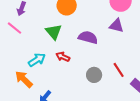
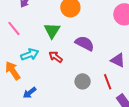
purple triangle: (116, 26) -> (118, 60), moved
pink line: (15, 28) -> (14, 28), moved

